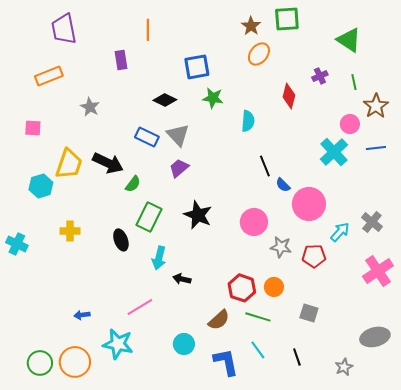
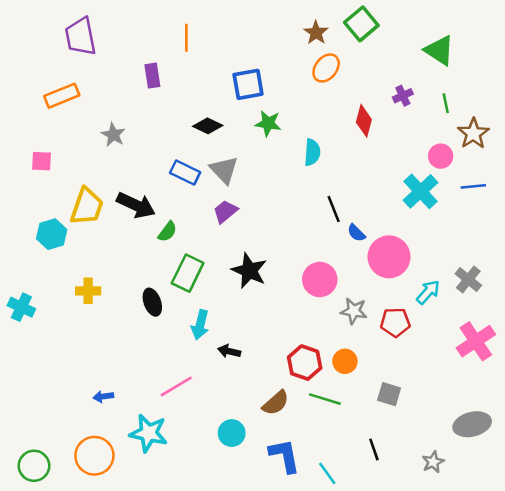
green square: (287, 19) -> (361, 24), turned -36
cyan line: (258, 350) -> (327, 473), moved
green circle: (40, 363) -> (34, 466), moved

